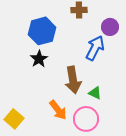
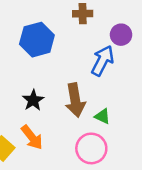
black star: (39, 59) -> (33, 100), moved
orange arrow: (58, 110) -> (32, 137), moved

